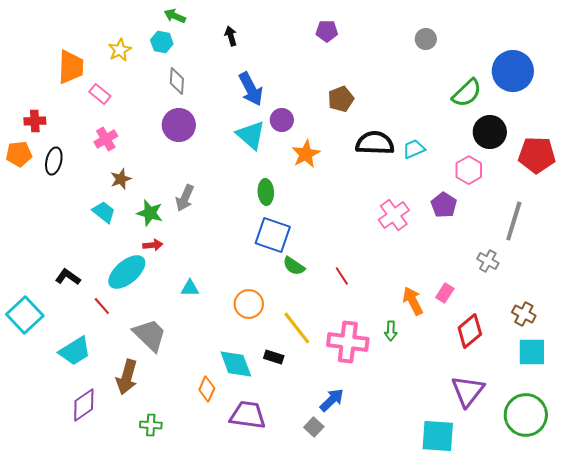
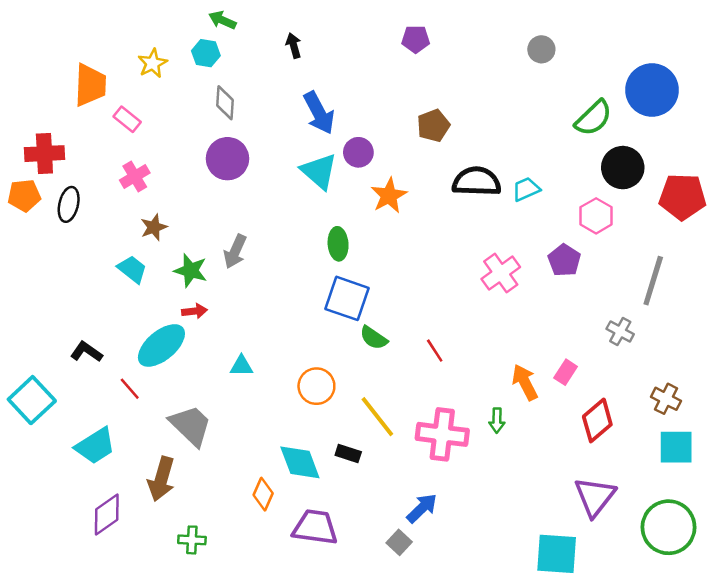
red cross: (35, 121) -> (44, 154), size x1.4

